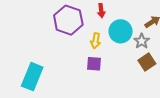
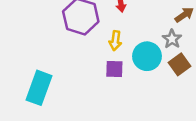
cyan circle: (121, 31) -> (147, 56), moved

